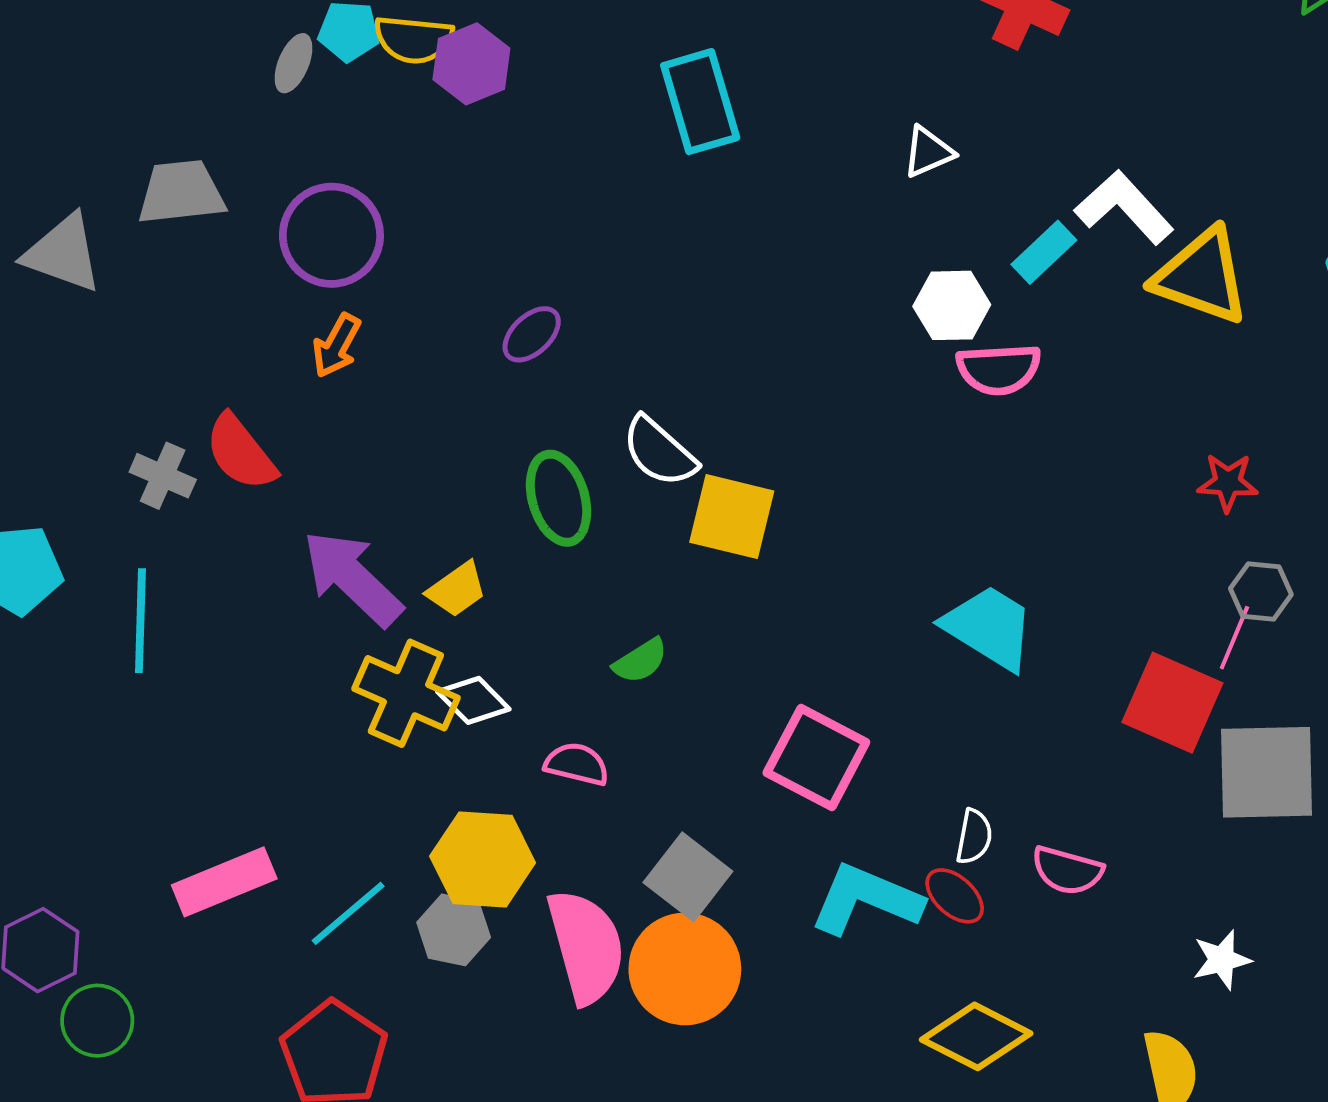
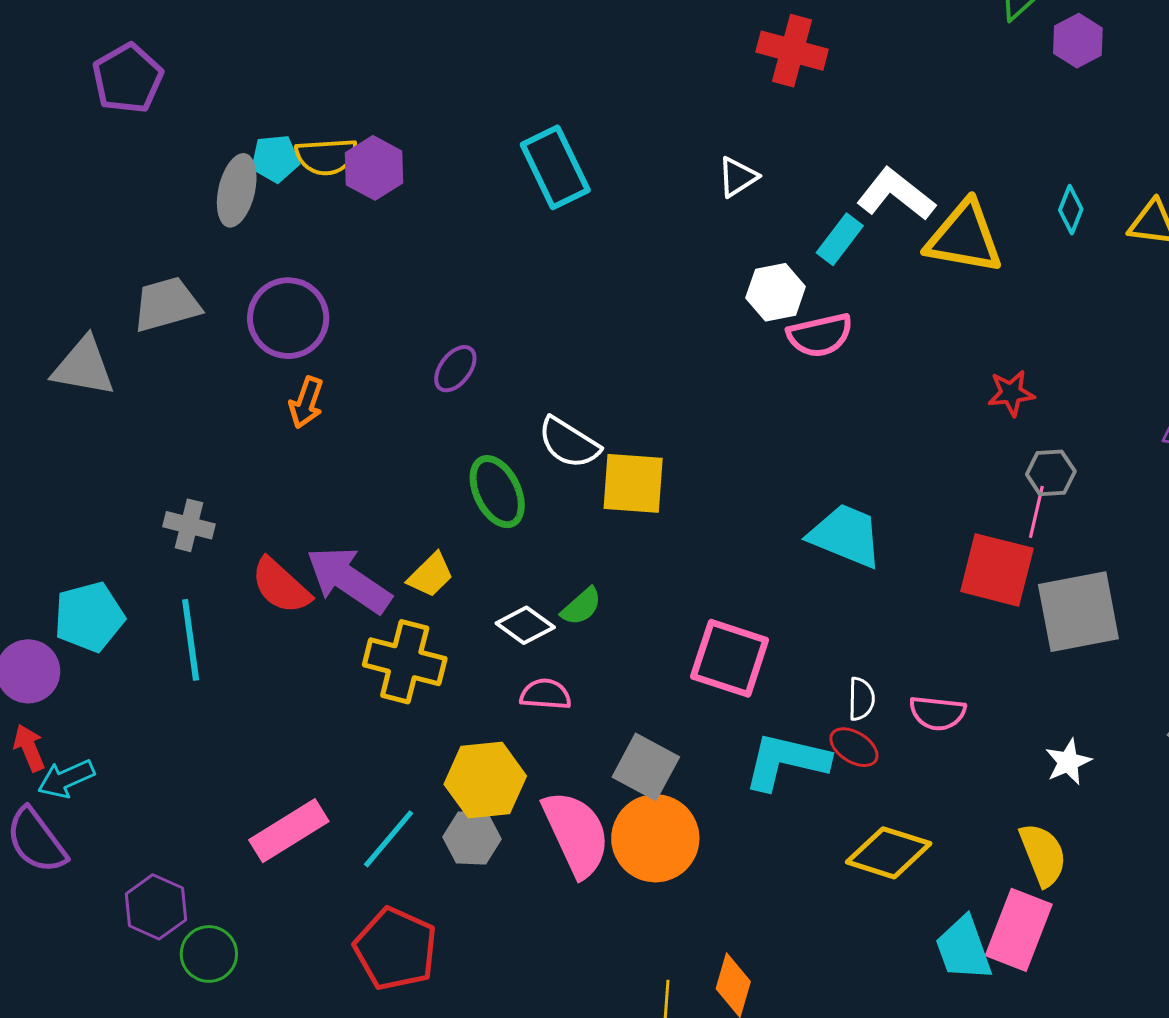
gray ellipse: (293, 63) -> (237, 190), size x1.5
red semicircle: (241, 452) -> (281, 586), moved
white diamond: (473, 700) -> (525, 625), moved

